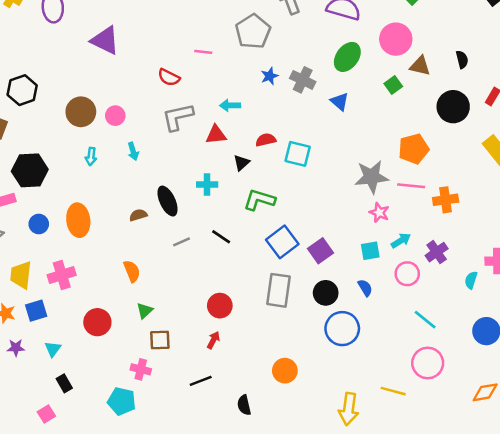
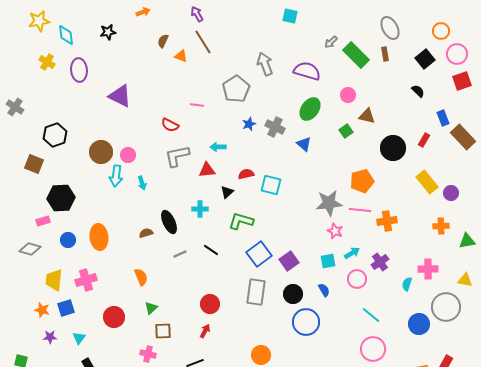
pink circle: (396, 39) -> (348, 95), size x0.6
black semicircle: (462, 60) -> (418, 91), moved, turned -32
cyan arrow: (91, 156) -> (116, 176), moved, size x1.5

